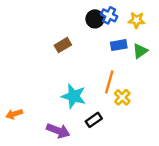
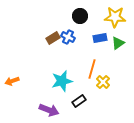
blue cross: (109, 15) -> (68, 37), moved
yellow star: (137, 20) -> (115, 17), size x1.5
cyan star: (74, 96) -> (62, 81), turned -30
orange arrow: (14, 114) -> (12, 81), moved

